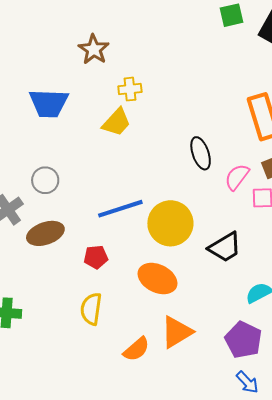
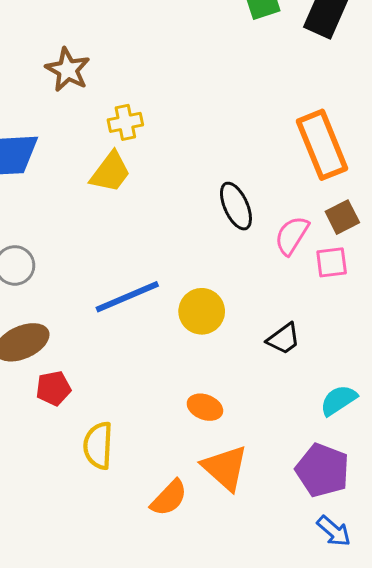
yellow circle: (170, 223) -> (202, 311), size x0.7
black trapezoid: (225, 247) -> (284, 339), size x0.7
red pentagon: (96, 257) -> (53, 388), moved
orange ellipse: (157, 279) -> (205, 407), moved, size x0.6
orange triangle: (177, 332) -> (225, 468), turned -42

